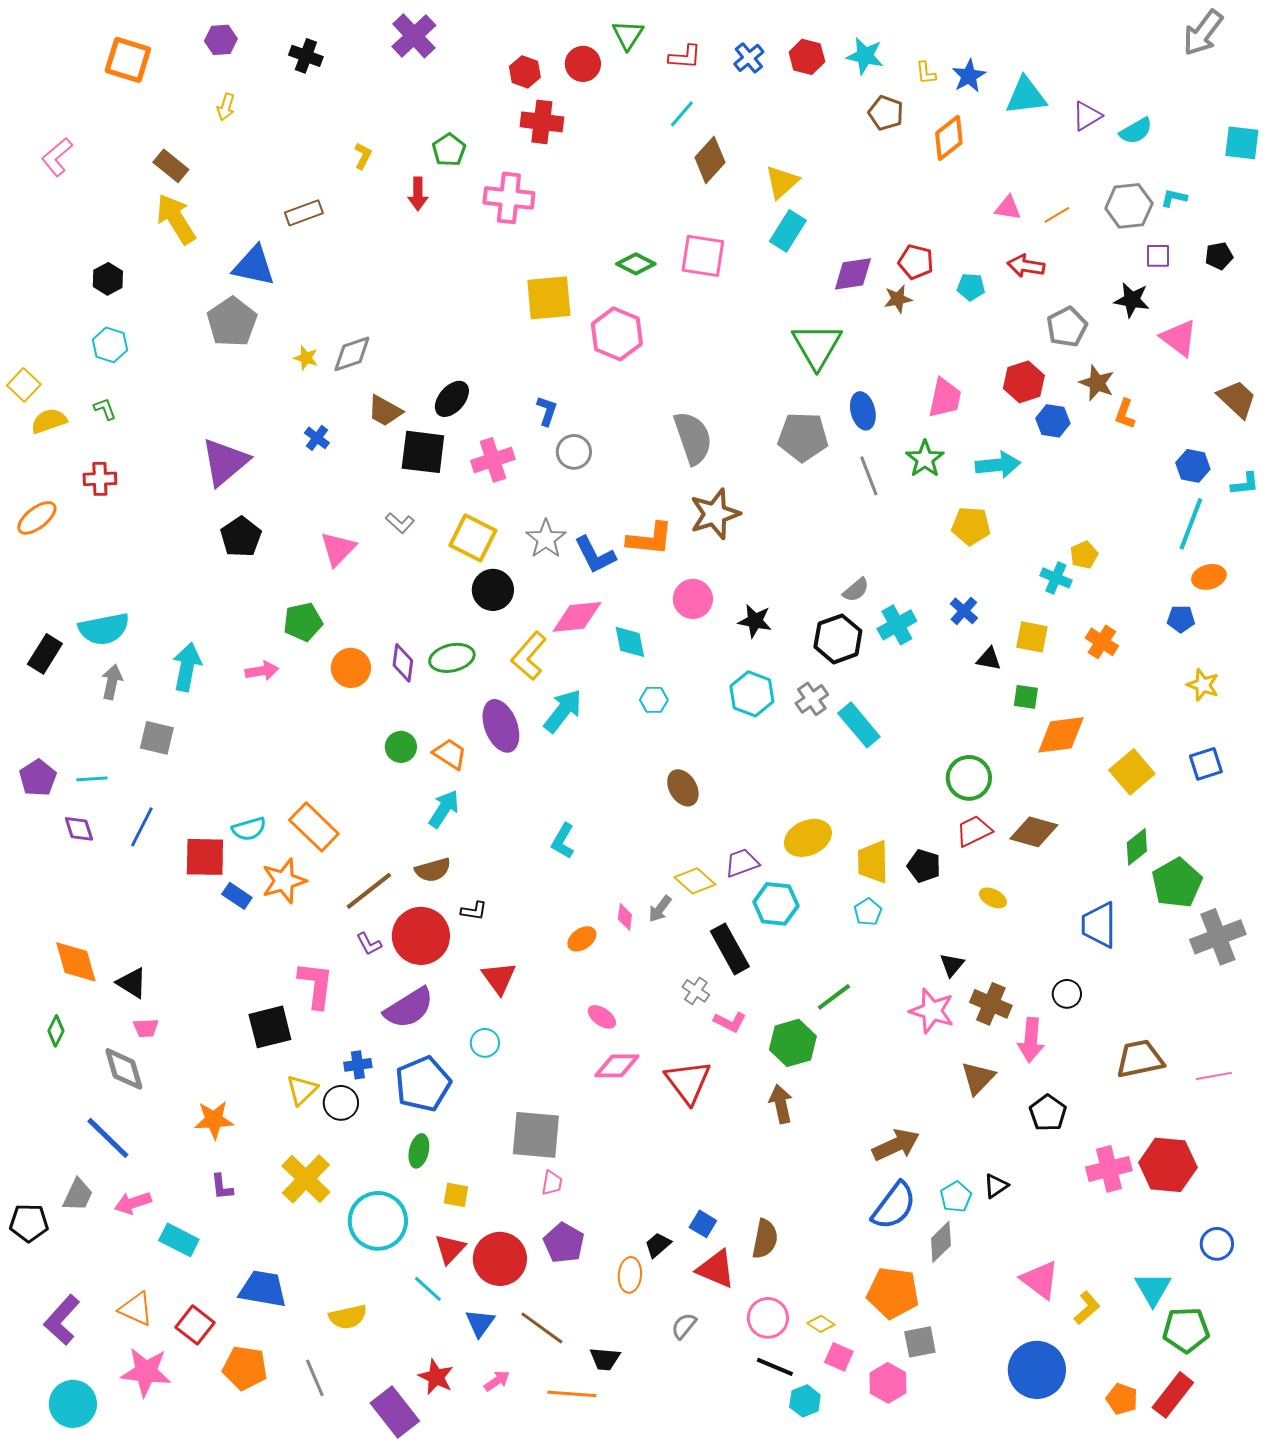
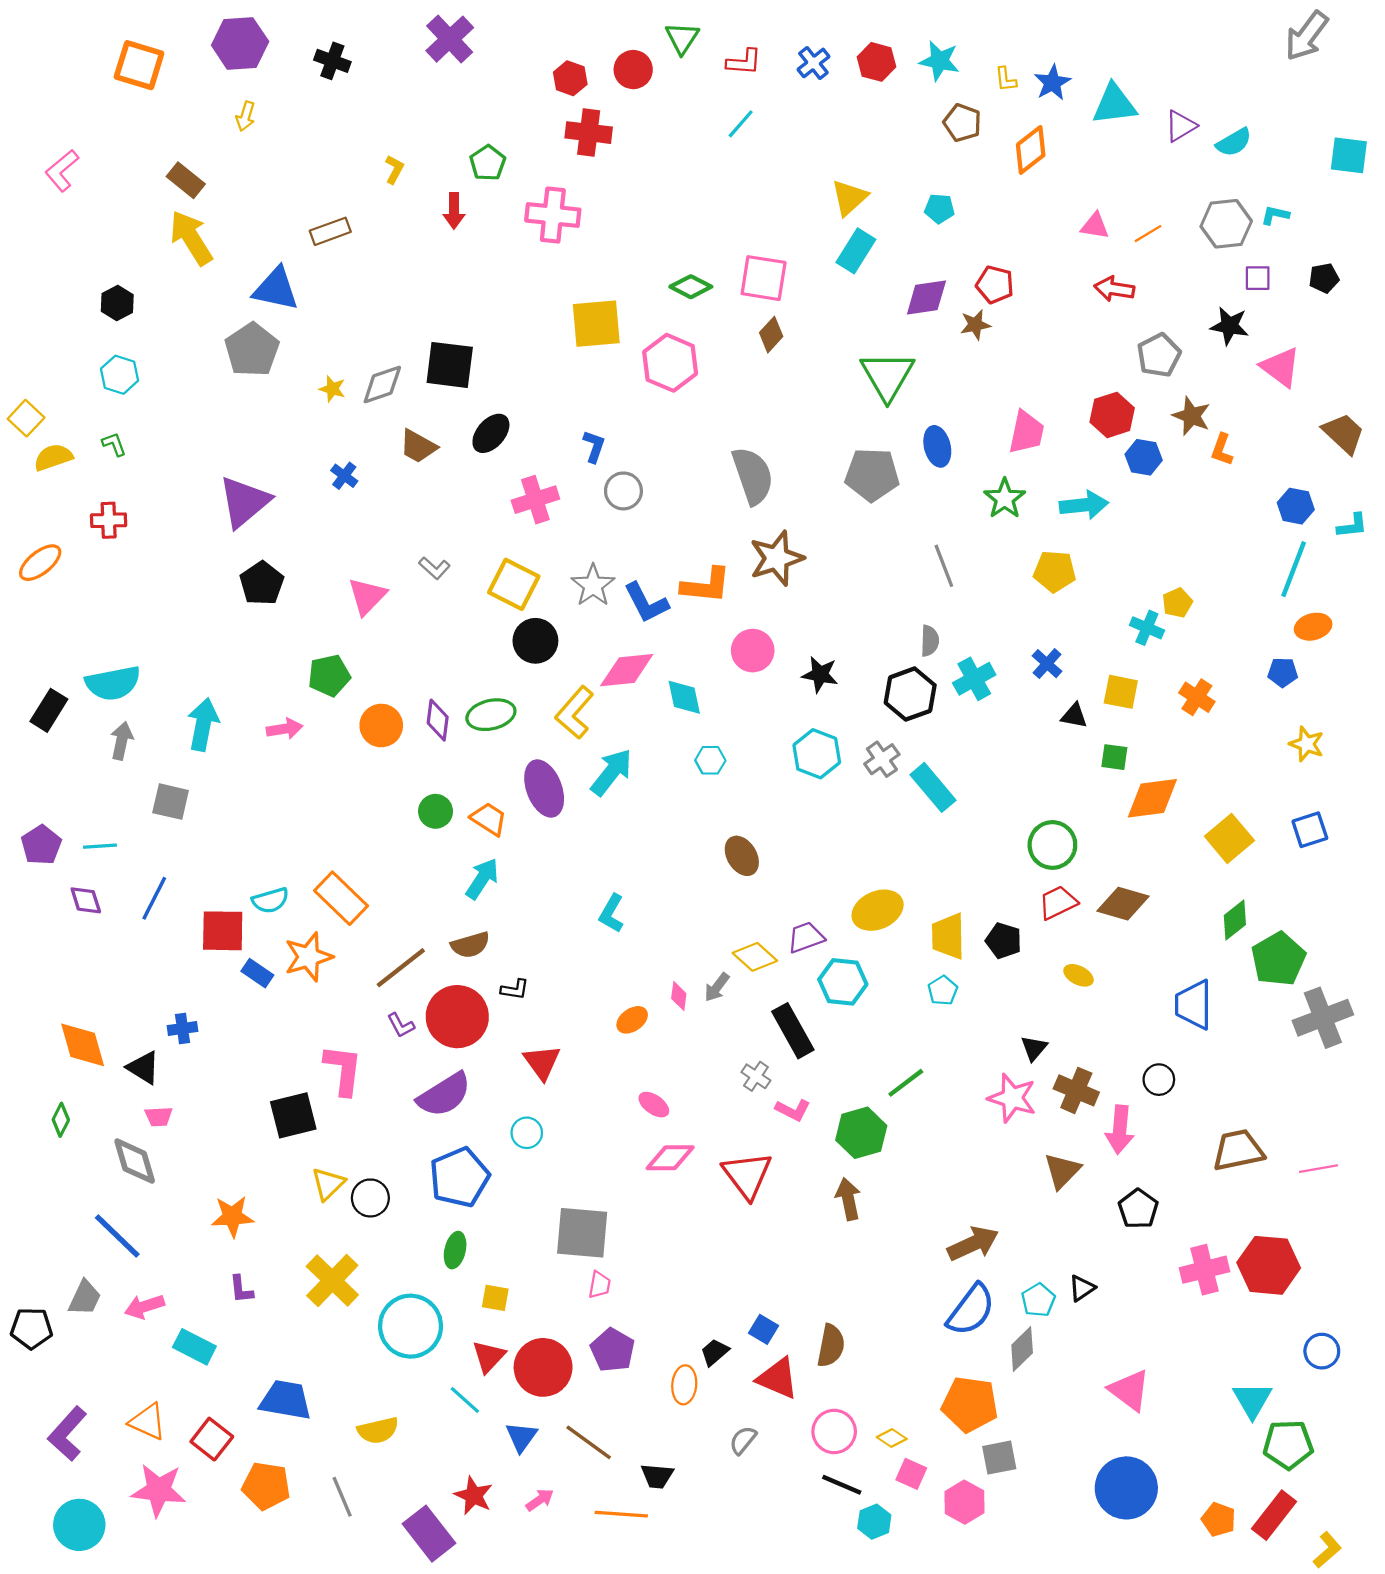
purple hexagon: (221, 40) -> (240, 43), size x1.6
brown diamond: (710, 160) -> (771, 335), moved, size x0.7
cyan pentagon: (971, 287) -> (939, 209), moved
black square: (423, 452) -> (450, 365), moved
gray line: (869, 476) -> (944, 566), moved
gray semicircle: (856, 590) -> (930, 641), turned -48
blue cross: (358, 1065) -> (182, 1029), moved
yellow L-shape: (1087, 1308) -> (1327, 1550), moved

